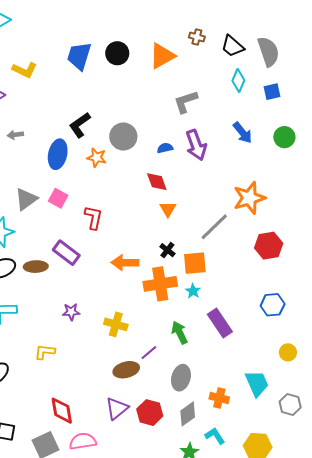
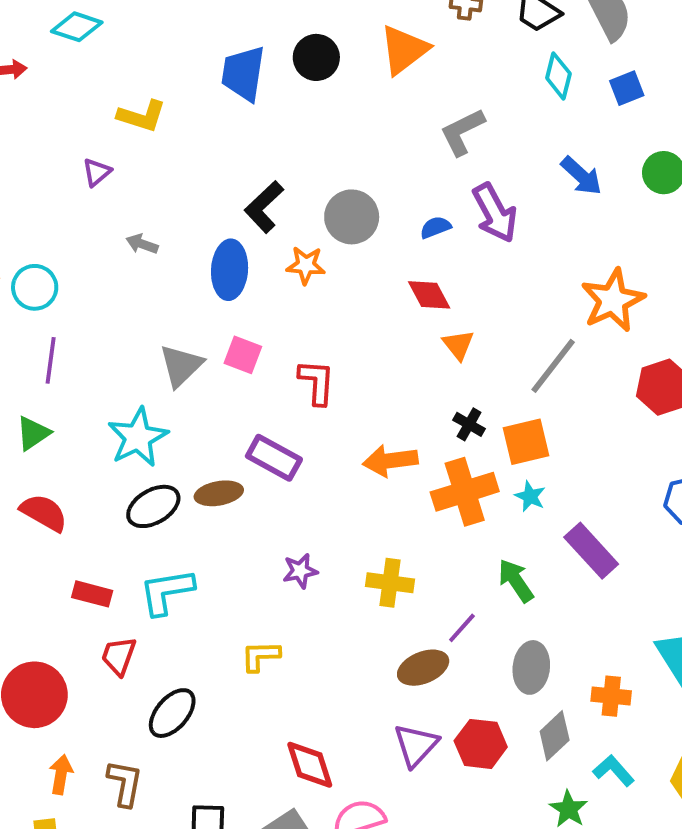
gray arrow: (15, 135) -> (142, 244), turned 35

